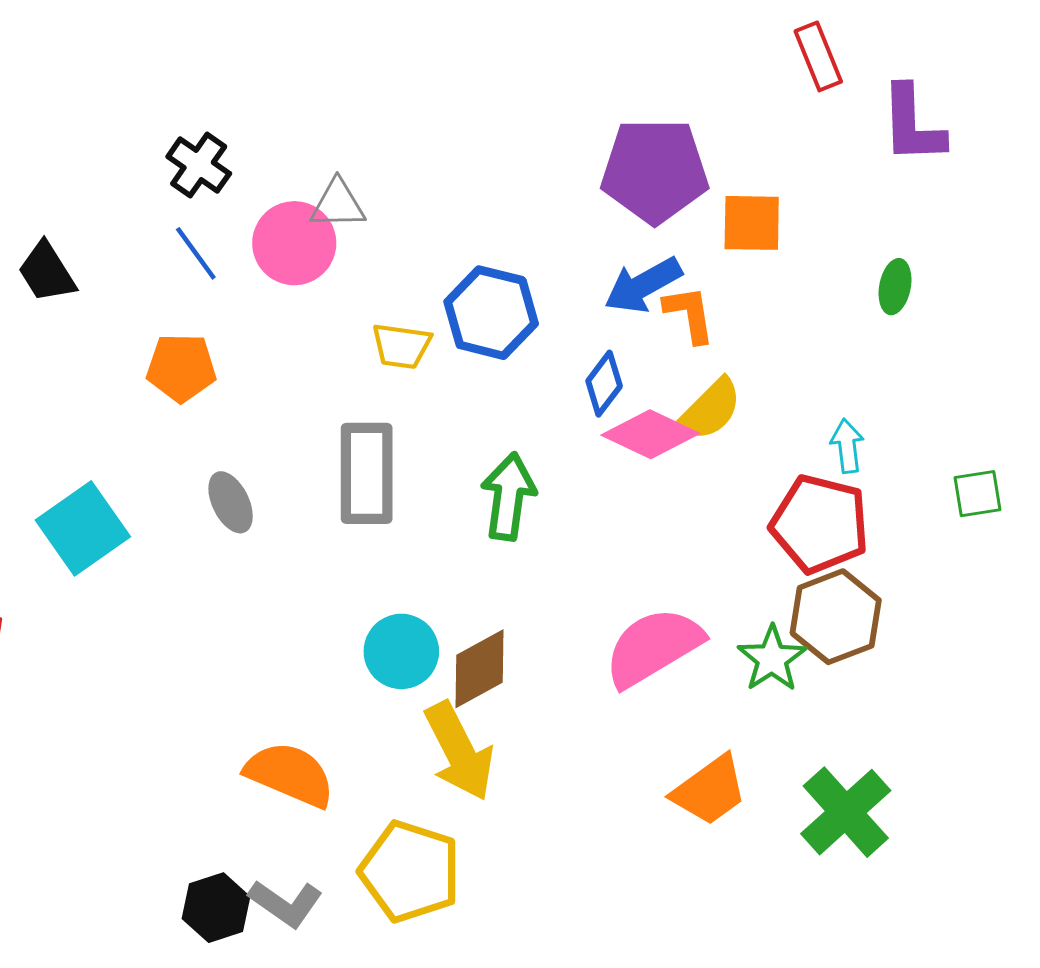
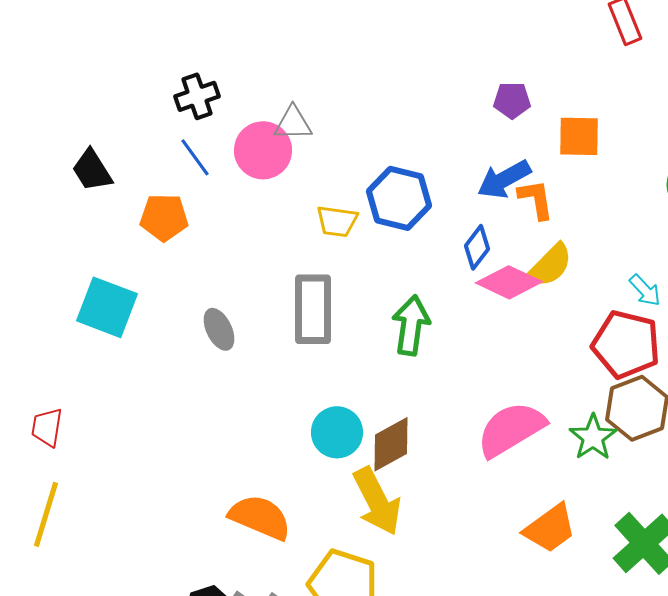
black cross: (199, 165) -> (197, 96), turned 36
purple pentagon: (655, 171) -> (512, 100), size x0.5
orange pentagon: (181, 368) -> (164, 217), moved
cyan arrow: (847, 446) -> (645, 290), turned 144
cyan square: (83, 528) -> (107, 307), moved, turned -34

